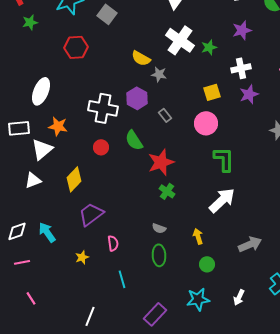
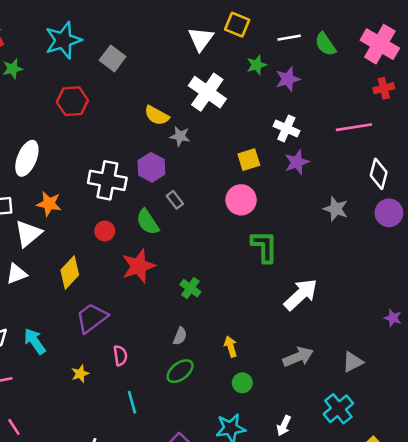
green star: (209, 47) -> (257, 65), moved
white cross: (241, 68) -> (286, 128), turned 36
gray rectangle: (165, 115) -> (175, 200), moved
red star: (161, 162) -> (139, 266), moved
white arrow: (222, 200) -> (301, 295), moved
gray semicircle: (159, 228) -> (180, 336), turned -88
green ellipse: (159, 255) -> (180, 371), turned 55

